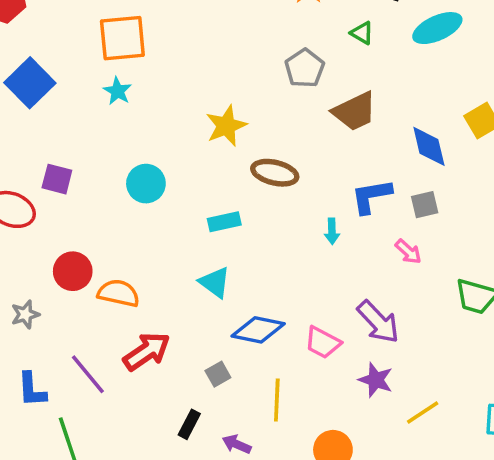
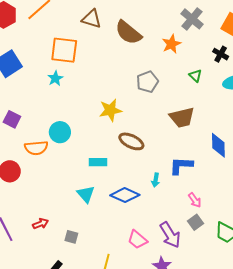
gray pentagon: (305, 68) -> (147, 82), moved
gray square: (425, 205) -> (195, 222), moved, turned -35
orange semicircle: (119, 293) -> (36, 148), moved, turned 150
blue diamond: (258, 330) -> (125, 195), moved
red arrow: (147, 351) -> (41, 224), size x0.6
gray square: (218, 374) -> (71, 237), moved, turned 32

